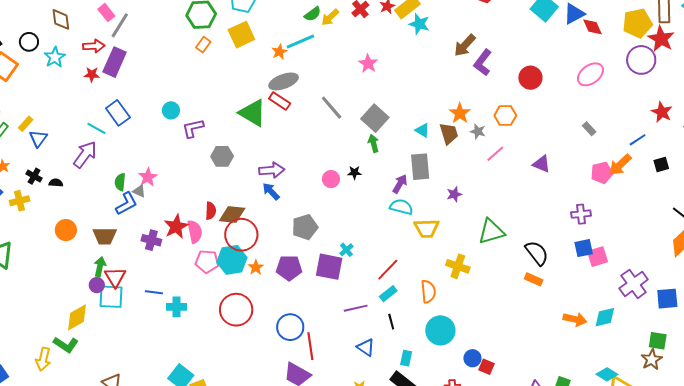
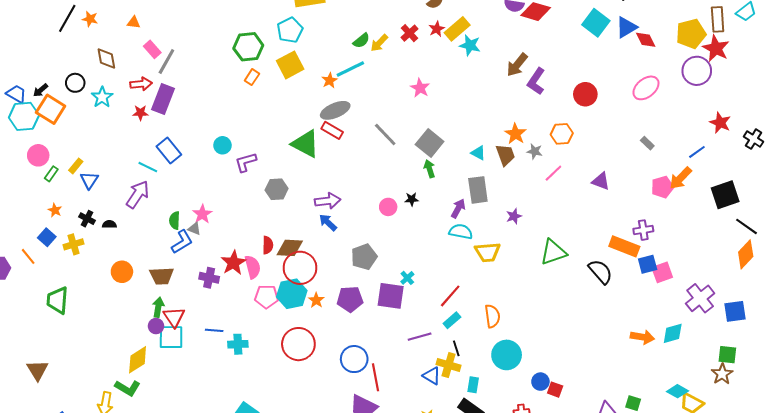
black square: (661, 164) -> (725, 195), moved, size x1.8
yellow cross: (458, 266) -> (449, 365), moved
orange rectangle: (534, 279) -> (624, 246), moved, size x1.6

